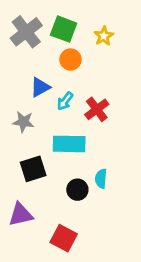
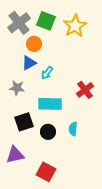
yellow star: (104, 36) -> (75, 26), size x1.6
orange circle: (70, 60) -> (34, 44), moved
red cross: (97, 109) -> (85, 90), moved
black circle: (77, 190) -> (48, 132), moved

